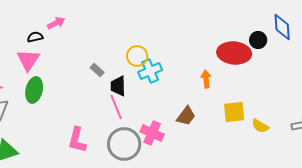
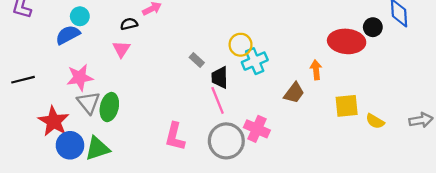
pink triangle: (28, 60) -> (121, 49), size x0.7
green ellipse: (34, 90) -> (109, 107), moved
brown trapezoid: (186, 116) -> (294, 93), moved

